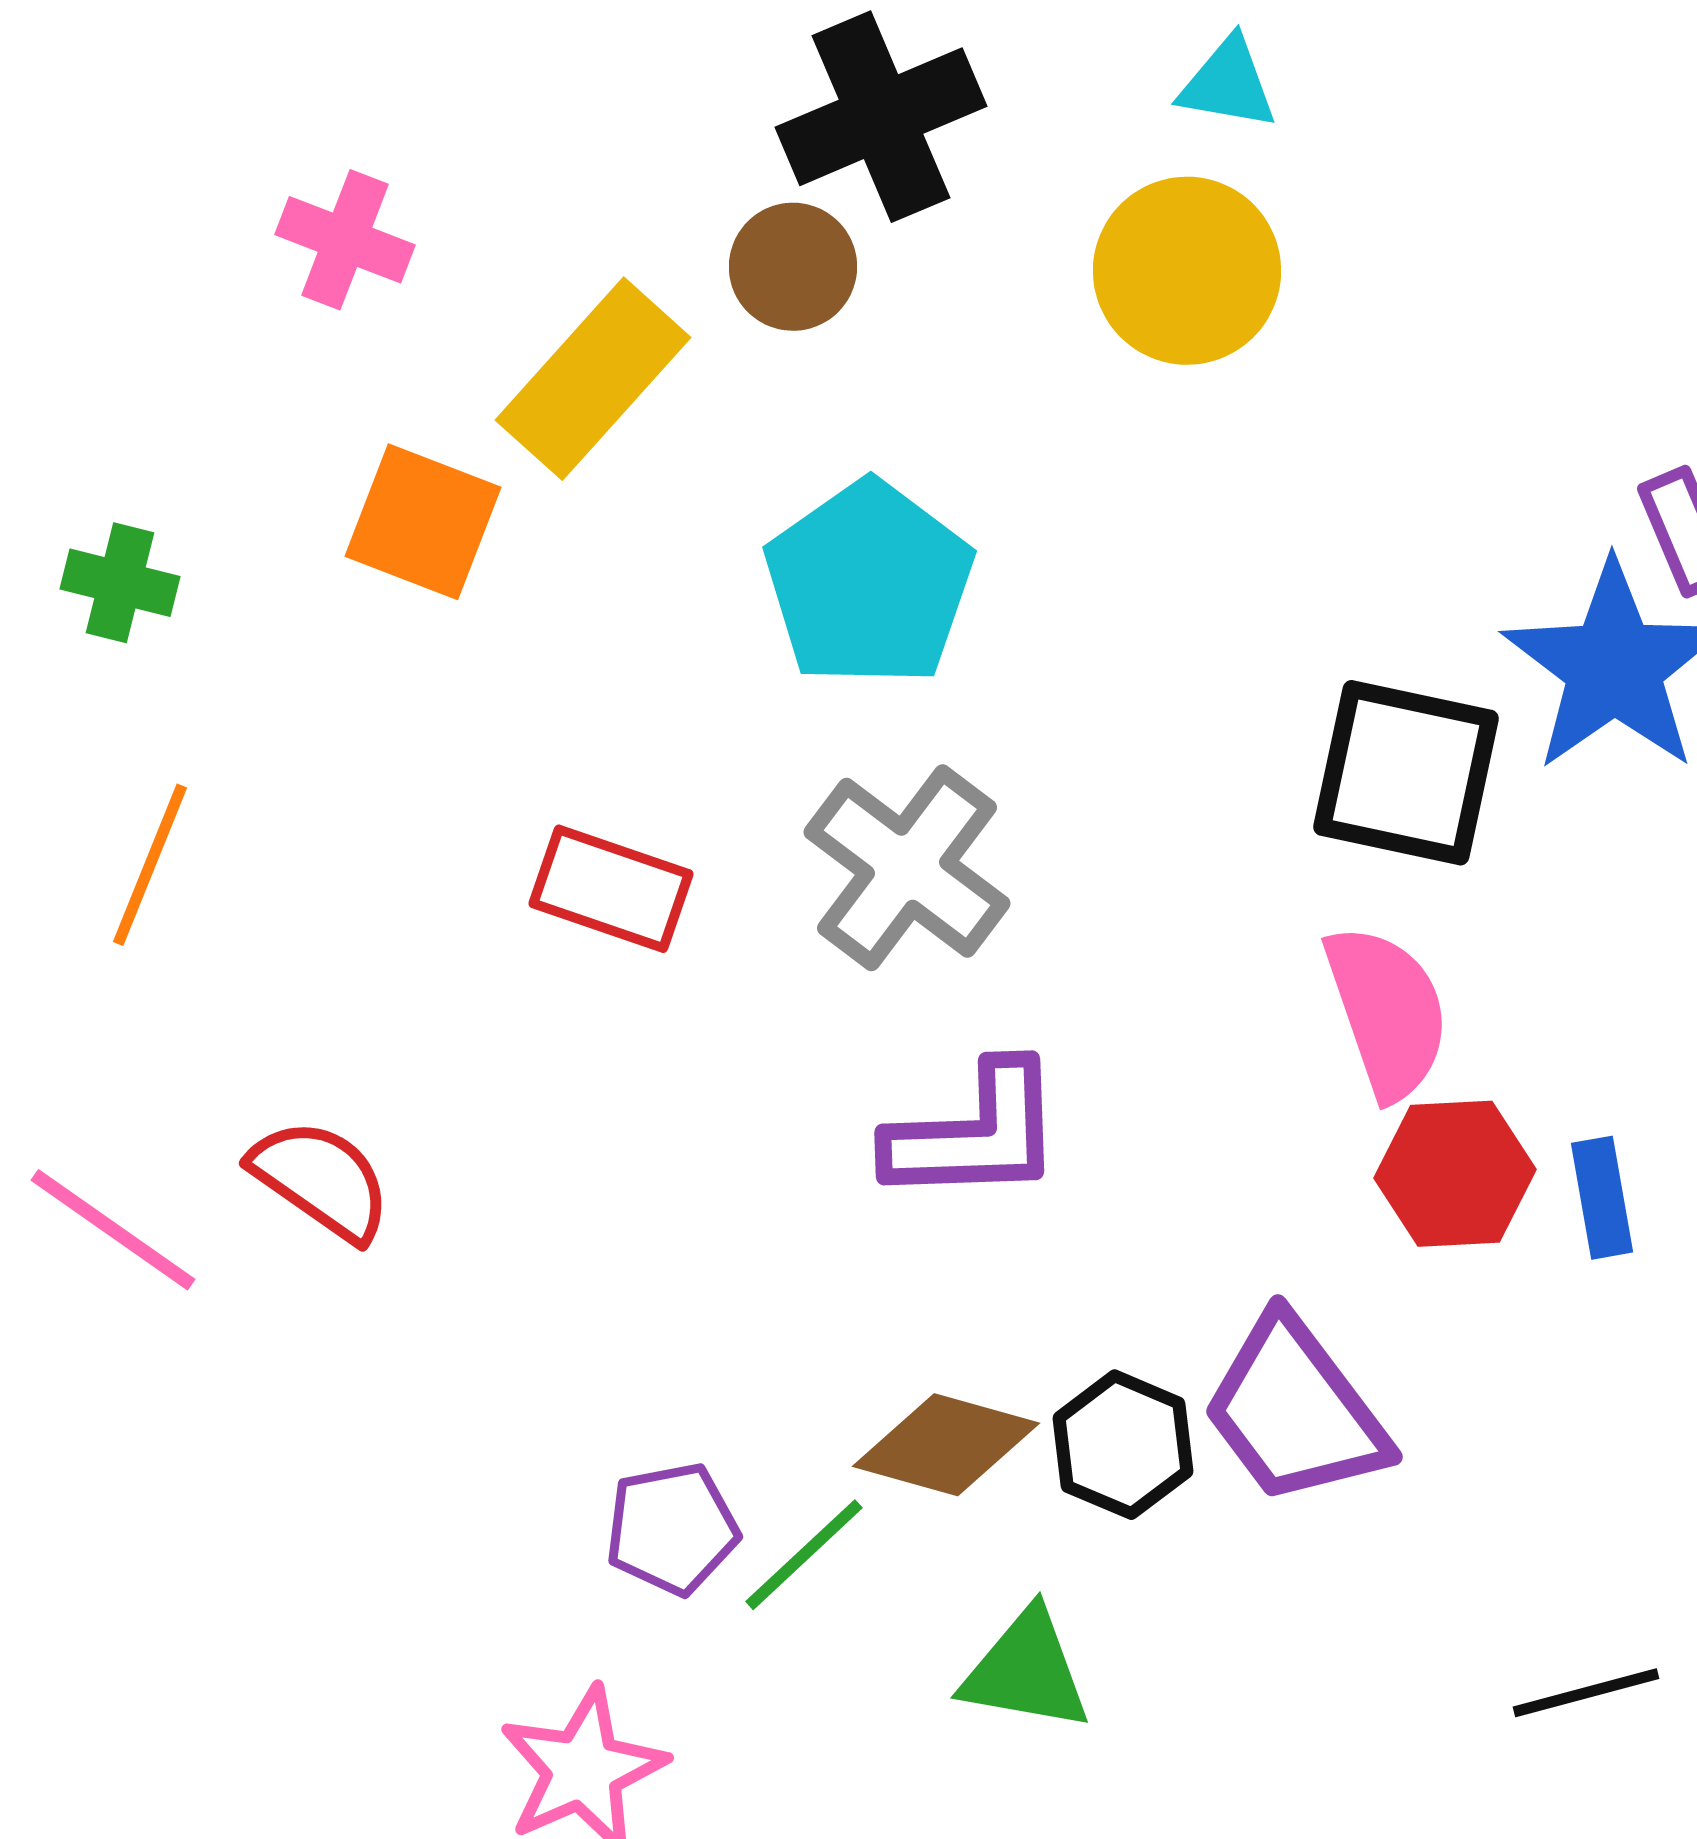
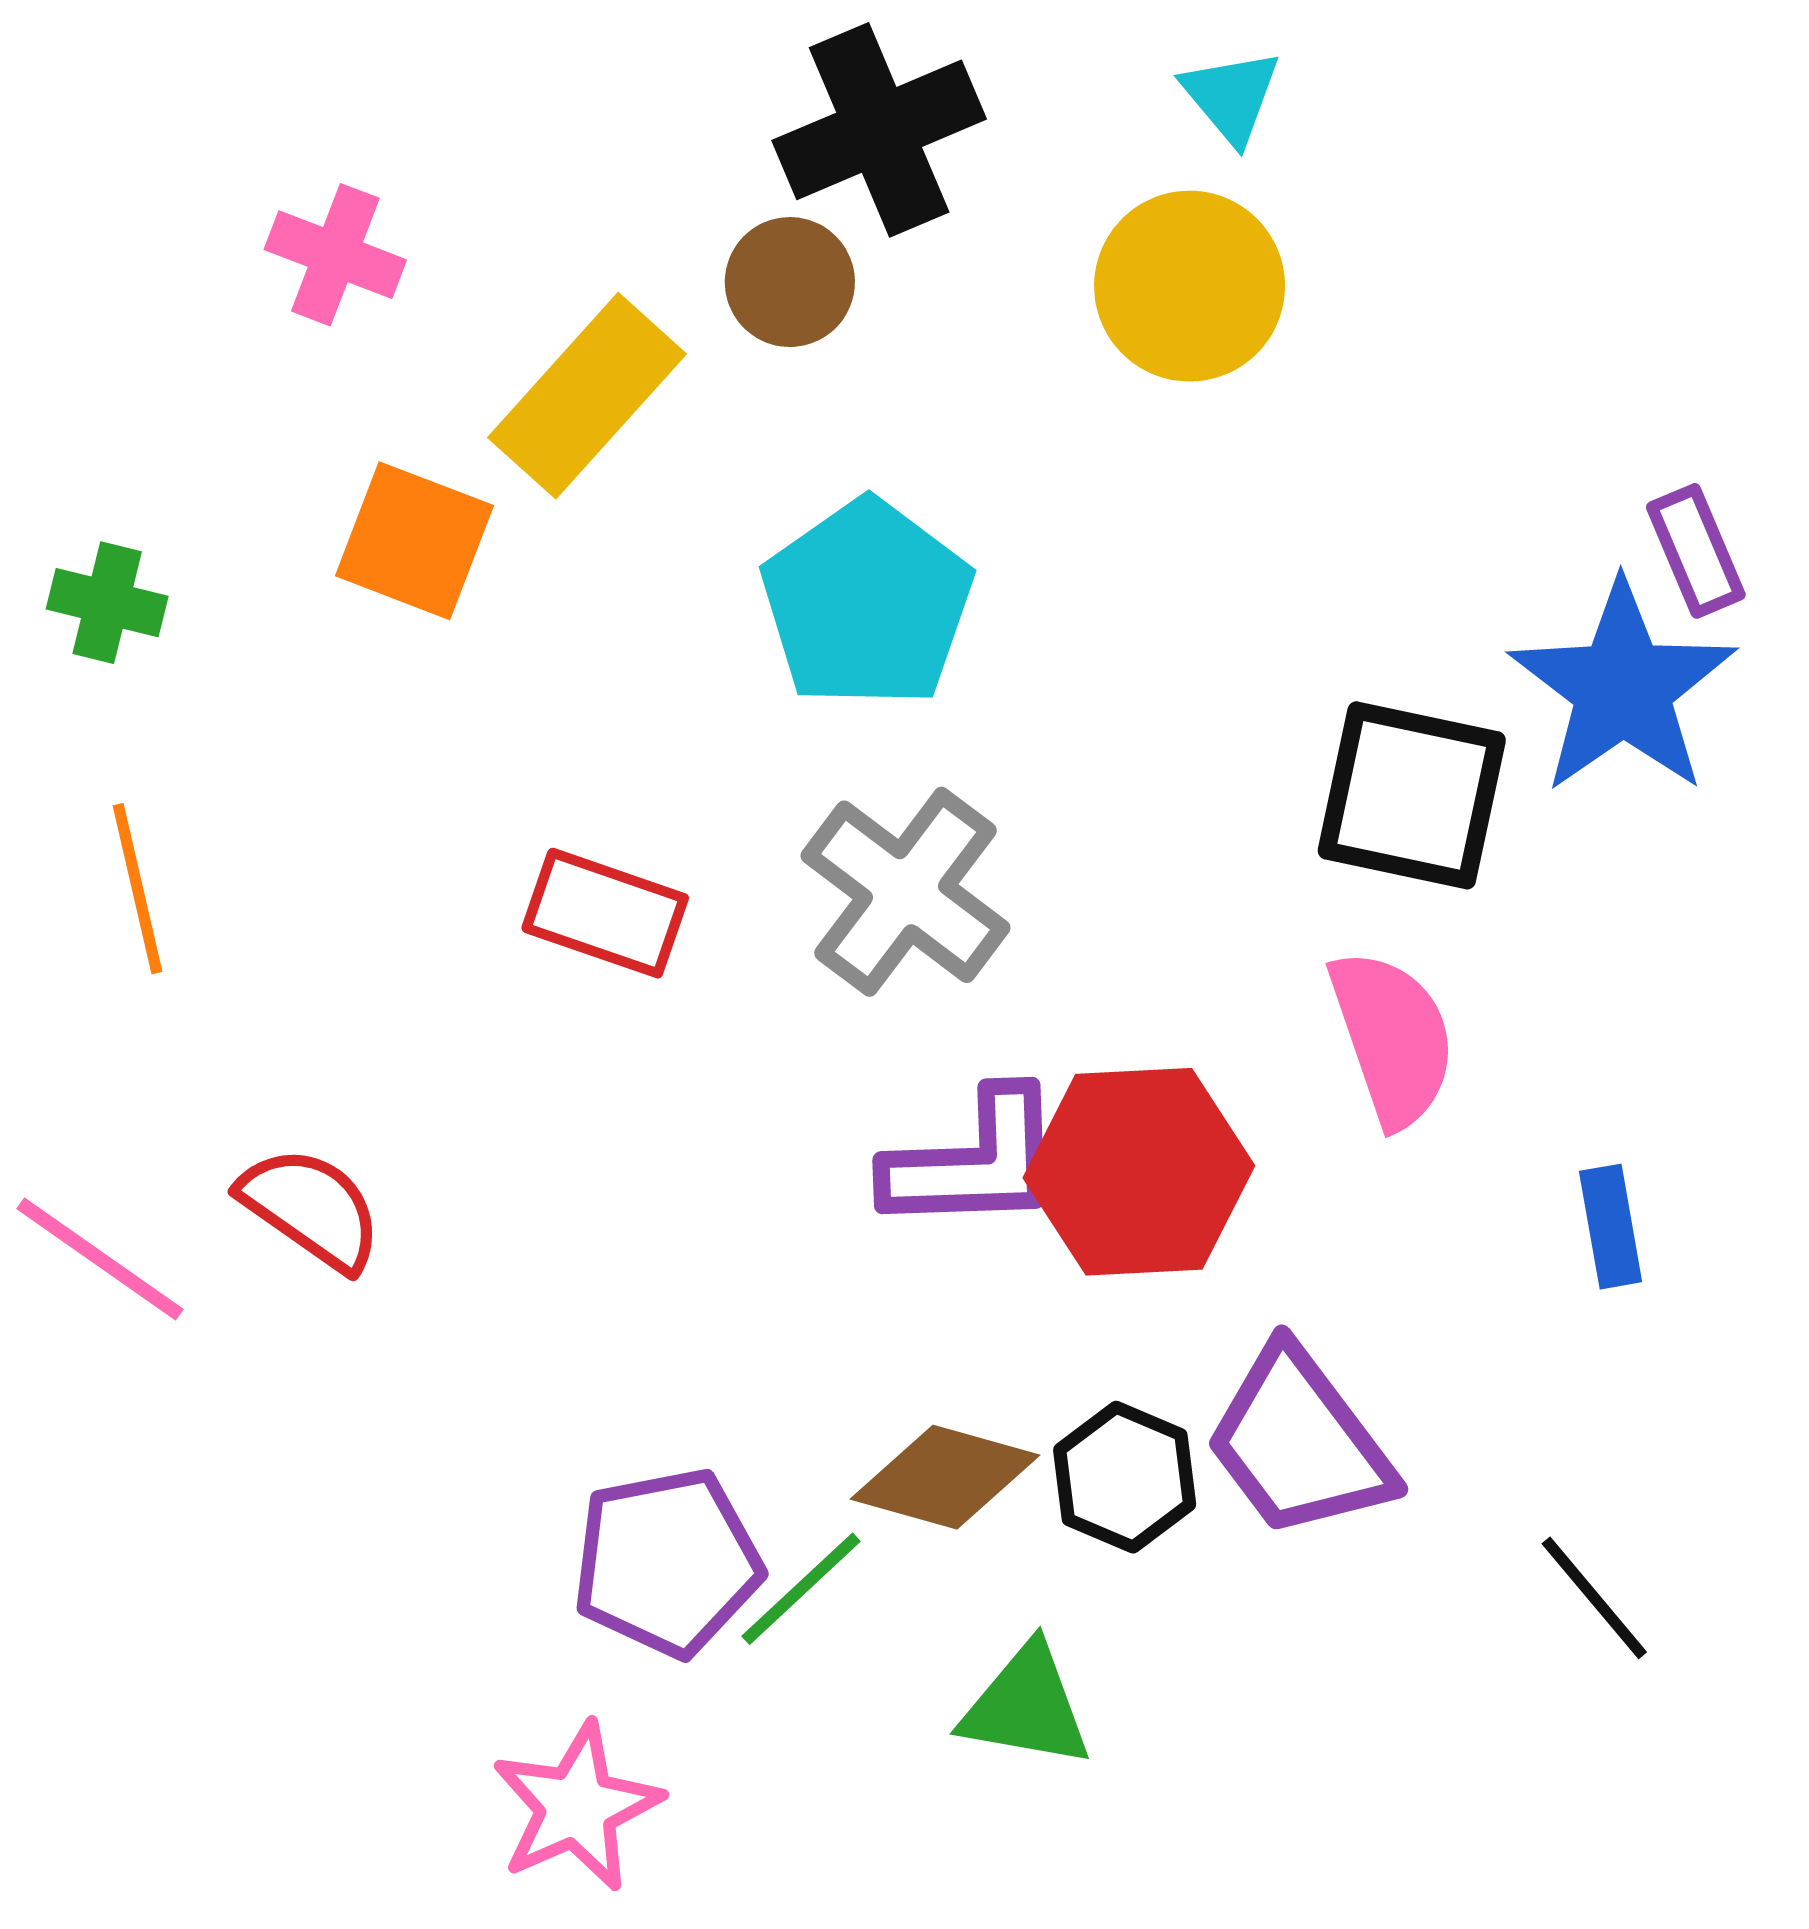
cyan triangle: (1228, 84) -> (1231, 96), turned 40
orange line: (150, 865) -> (138, 889), turned -35
red hexagon: (1455, 1174) -> (1139, 1172), moved, size x1.4
purple pentagon: (672, 1529) -> (667, 1562), size x1.4
black line: (1586, 1693) -> (1594, 1598), moved, turned 65

